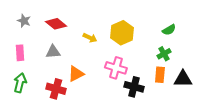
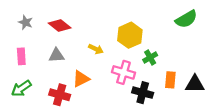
green semicircle: (169, 30) -> (186, 19), moved, size x1.5
yellow arrow: (90, 38) -> (96, 49), moved
green cross: (164, 54) -> (150, 57), moved
green arrow: (20, 83) -> (21, 88), turned -138

